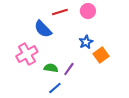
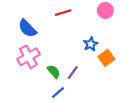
pink circle: (88, 11) -> (105, 10), moved
blue semicircle: (43, 29) -> (27, 28), moved
green semicircle: (51, 68) -> (54, 72), turned 40

